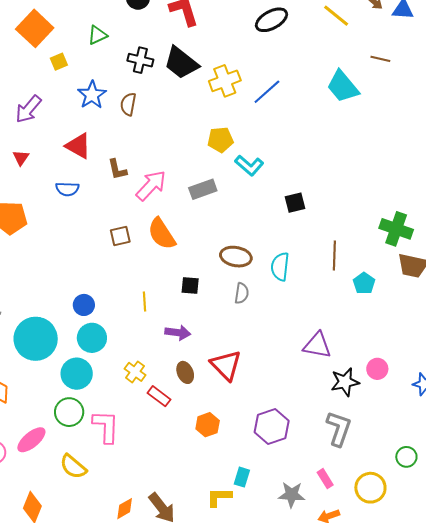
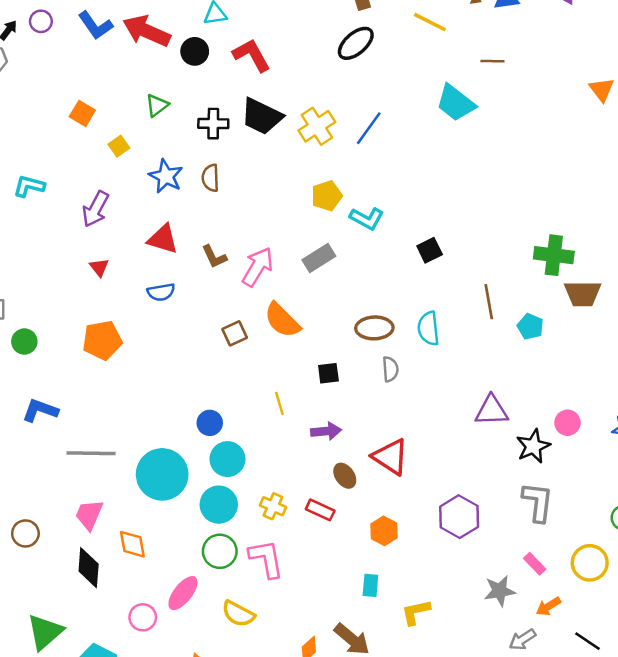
orange square: (35, 28) -> (82, 113), size x0.6
yellow cross: (135, 372) -> (273, 506), moved
cyan rectangle: (242, 477) -> (370, 585), moved

